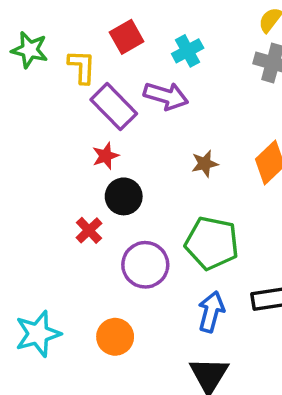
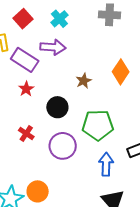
black circle: (124, 196) -> (57, 107), moved
orange circle: (115, 337) -> (38, 191), moved

